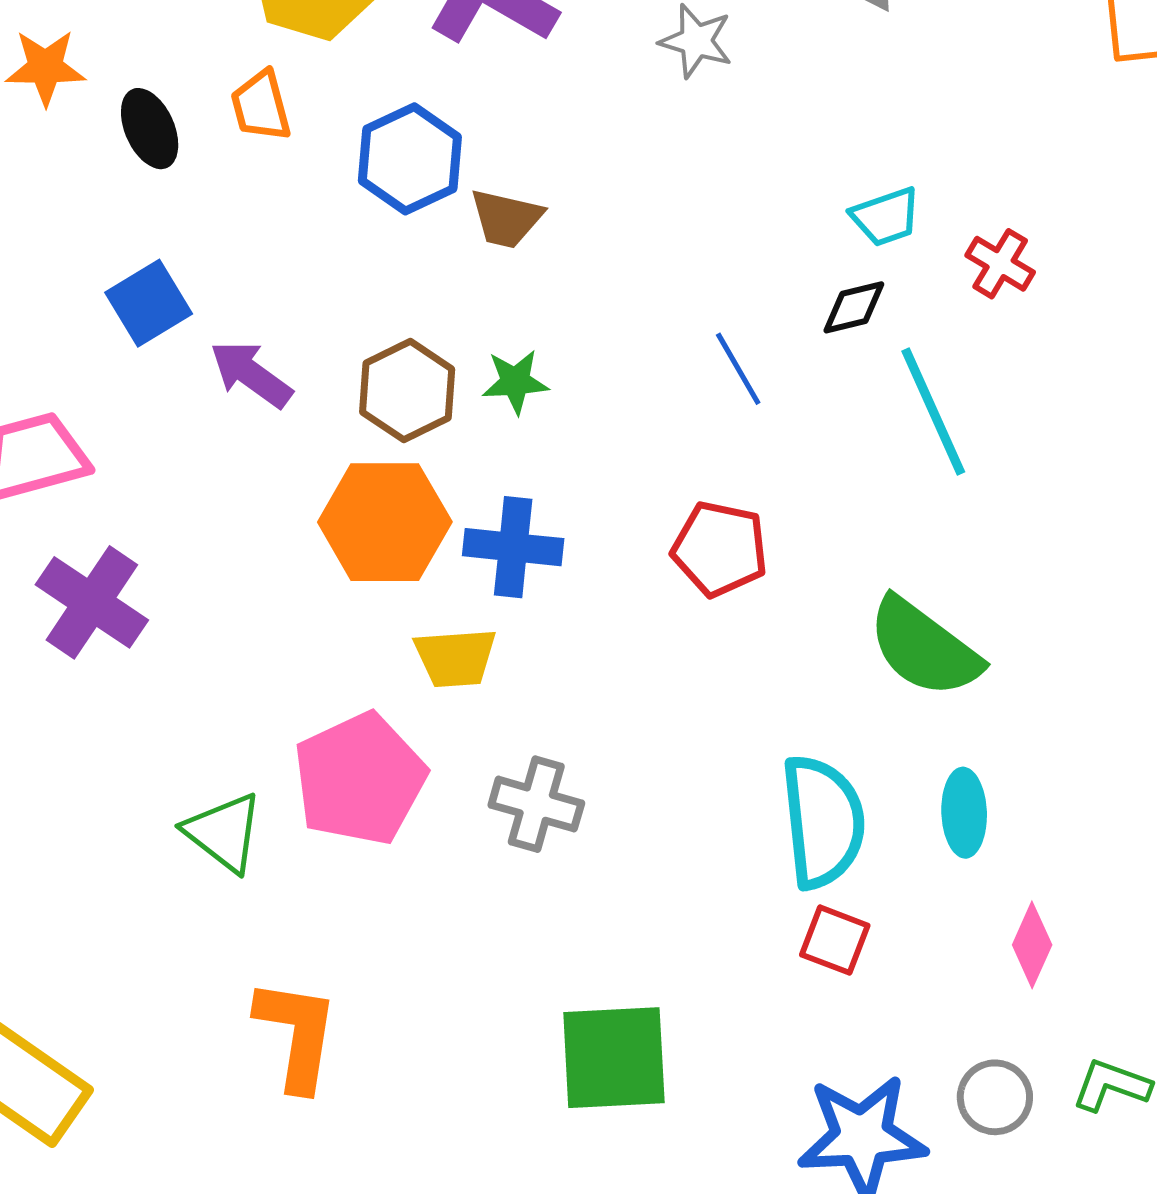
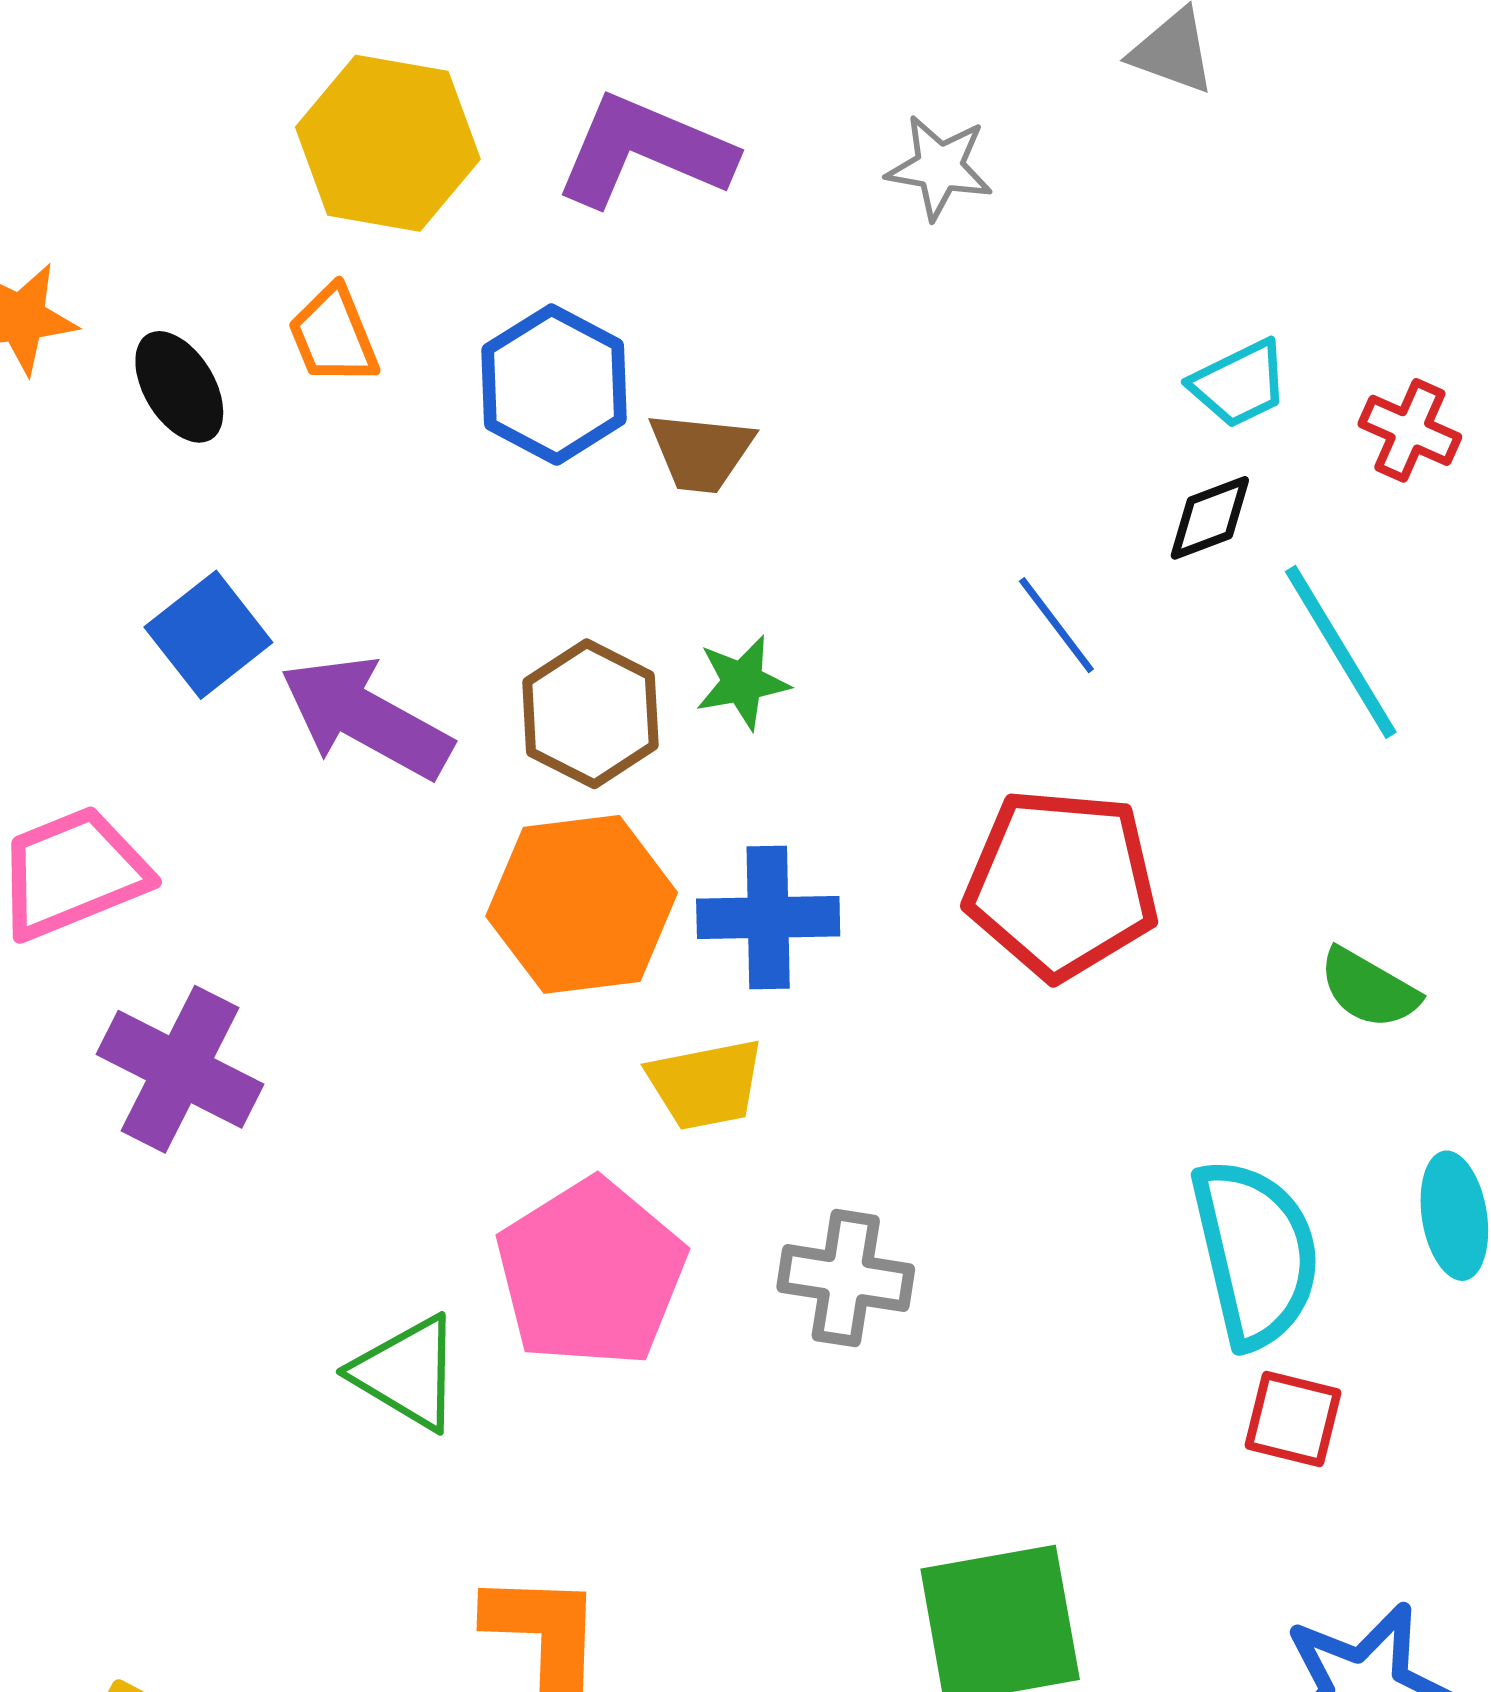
purple arrow: (251, 374) -> (366, 718), size x1.4
red pentagon: (720, 549) -> (1062, 884), size x1.4
green semicircle: (924, 648) -> (1369, 988), size x0.6

